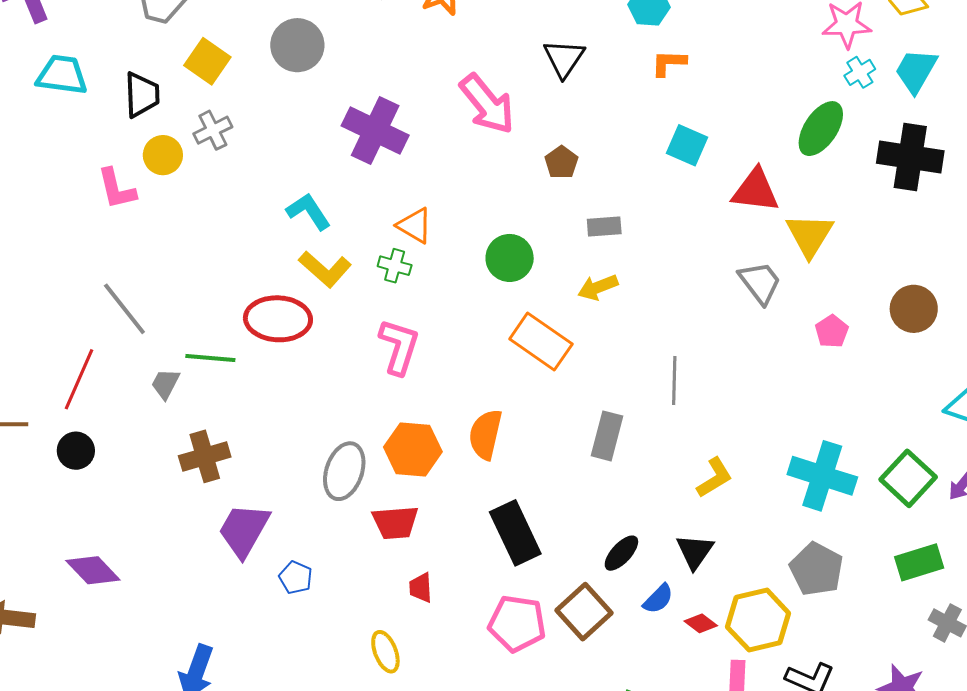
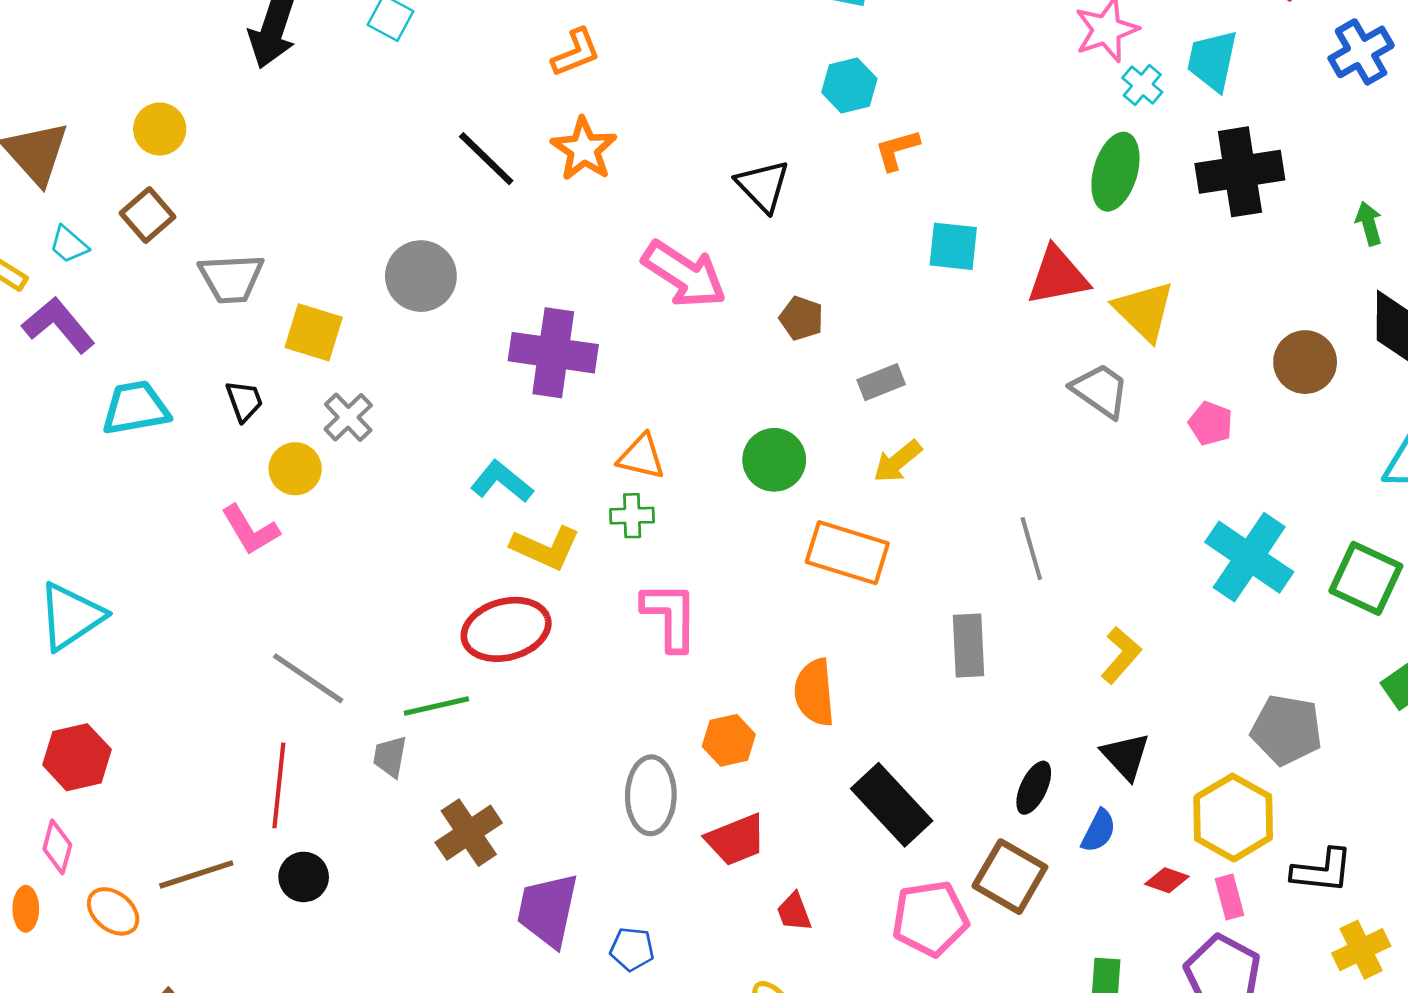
black trapezoid: (142, 95) -> (244, 401), size x0.7
orange hexagon: (413, 449) -> (729, 740), size x0.7
cyan cross: (822, 476) -> (1249, 557), moved, turned 34
red diamond: (701, 623) -> (1167, 880), moved

